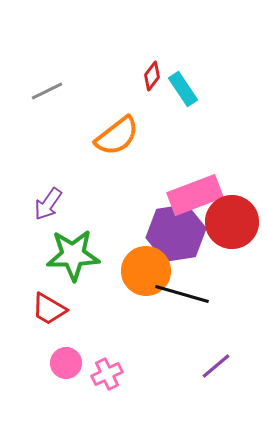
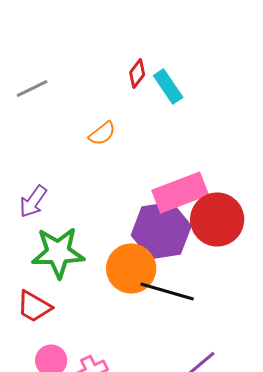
orange semicircle: (117, 136) -> (102, 134), size x0.6

